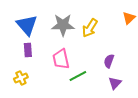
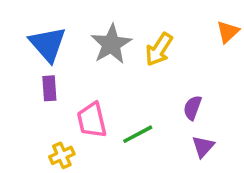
gray star: (63, 25) -> (111, 44), turned -30
pink trapezoid: (61, 59) -> (92, 120), moved
yellow cross: (21, 78) -> (62, 155), moved

